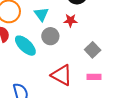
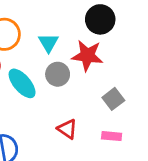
red star: (70, 20) -> (87, 56), size x1.6
red triangle: (62, 75) -> (67, 129), size x0.7

